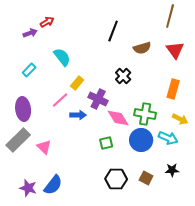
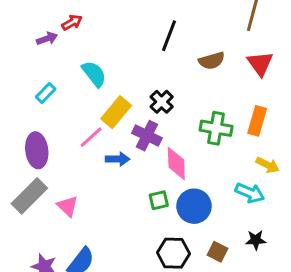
black cross: (123, 76) -> (162, 102), moved
yellow rectangle: (77, 83) -> (116, 112), size x1.5
green cross: (145, 114) -> (216, 128), moved
pink diamond: (118, 118) -> (176, 164), turned 30
blue circle: (141, 140) -> (194, 206), moved

